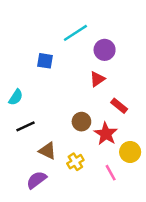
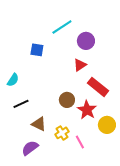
red rectangle: (119, 106) -> (98, 87), size x1.5
pink line: (111, 173) -> (80, 142), moved

